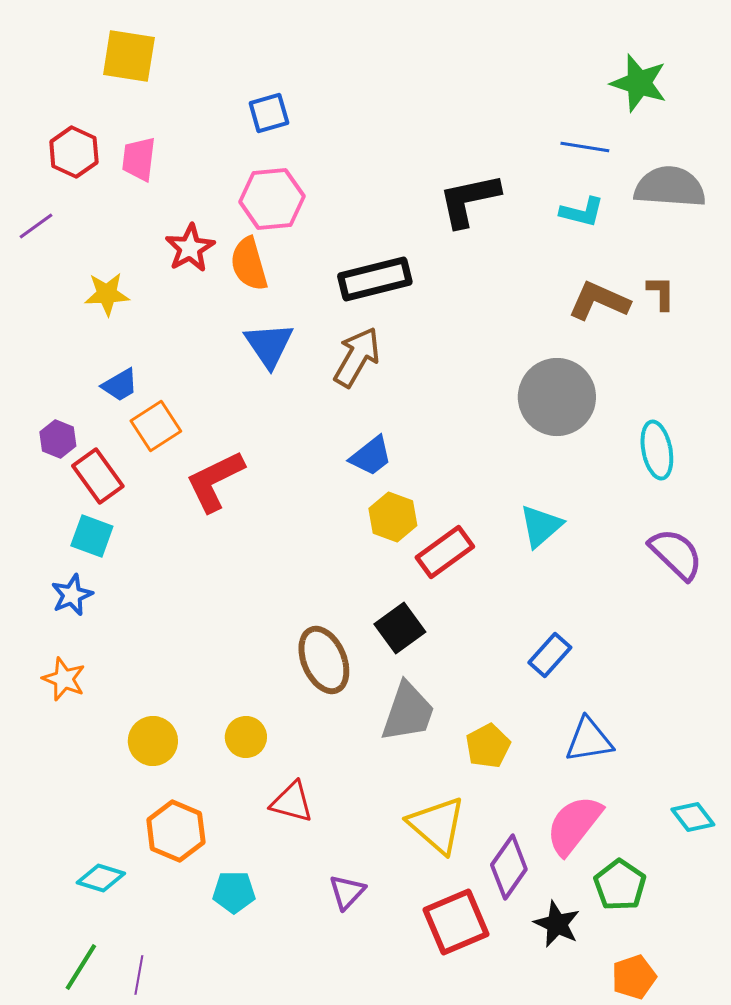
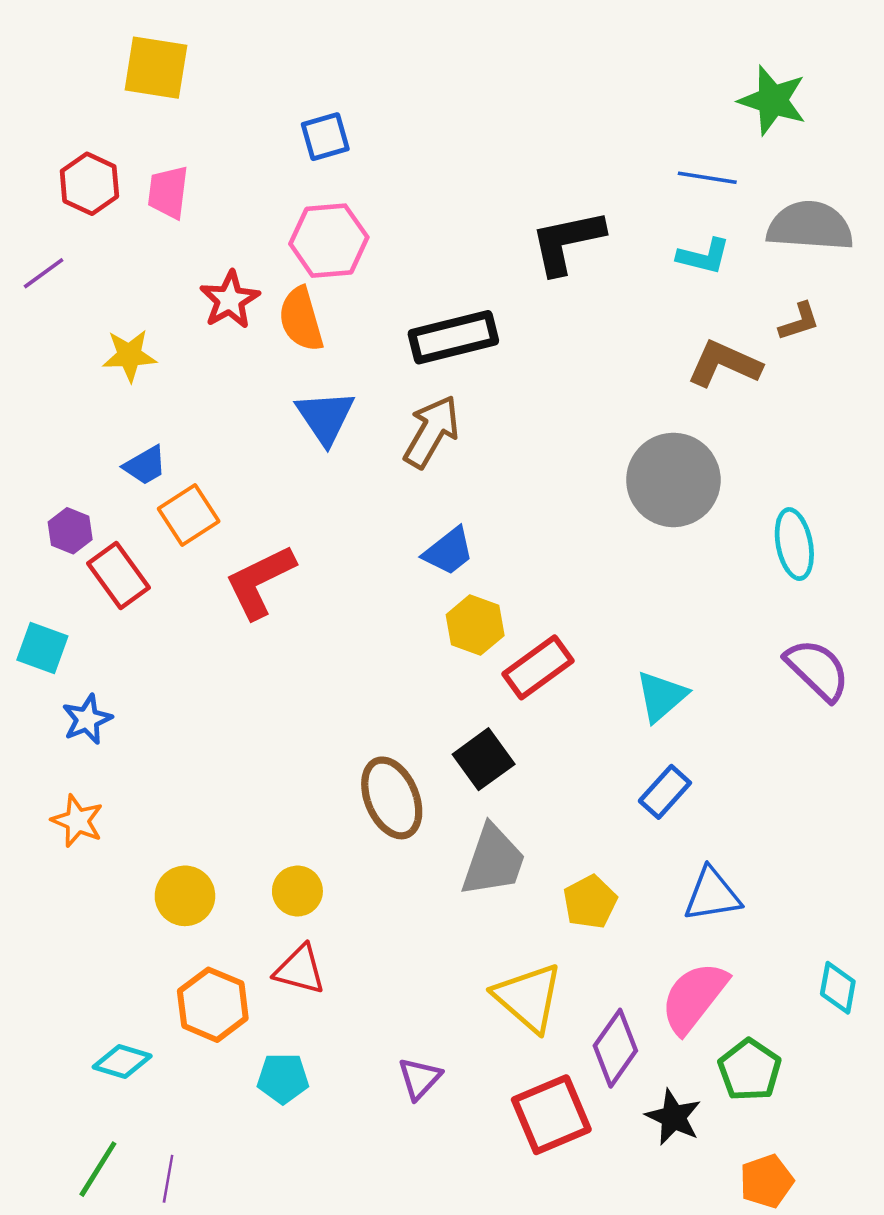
brown L-shape: (661, 293) -> (799, 322), moved, turned 72
cyan triangle: (541, 526) -> (661, 696), moved
cyan square: (92, 536) -> (42, 648), moved
red triangle: (292, 802) -> (300, 970), moved
cyan diamond: (693, 817) -> (838, 988), turned 48

